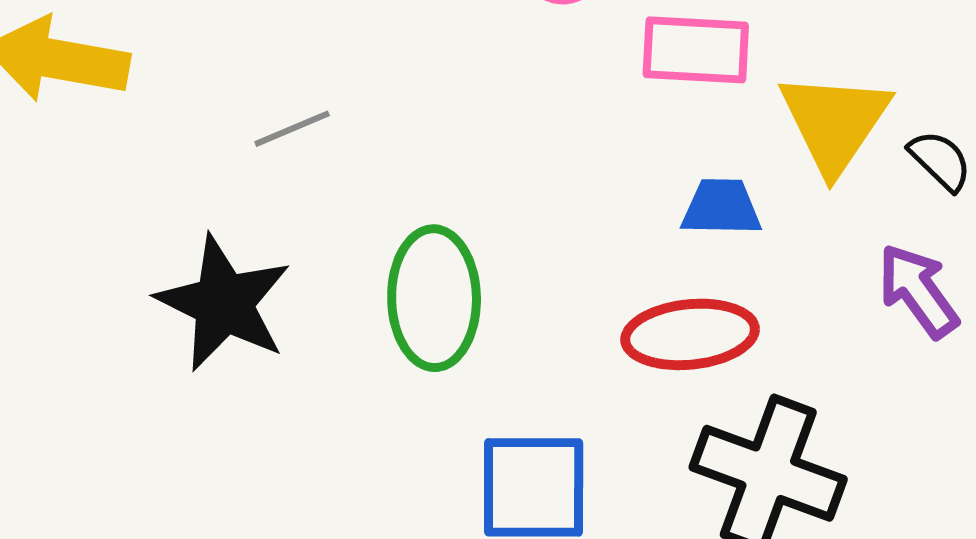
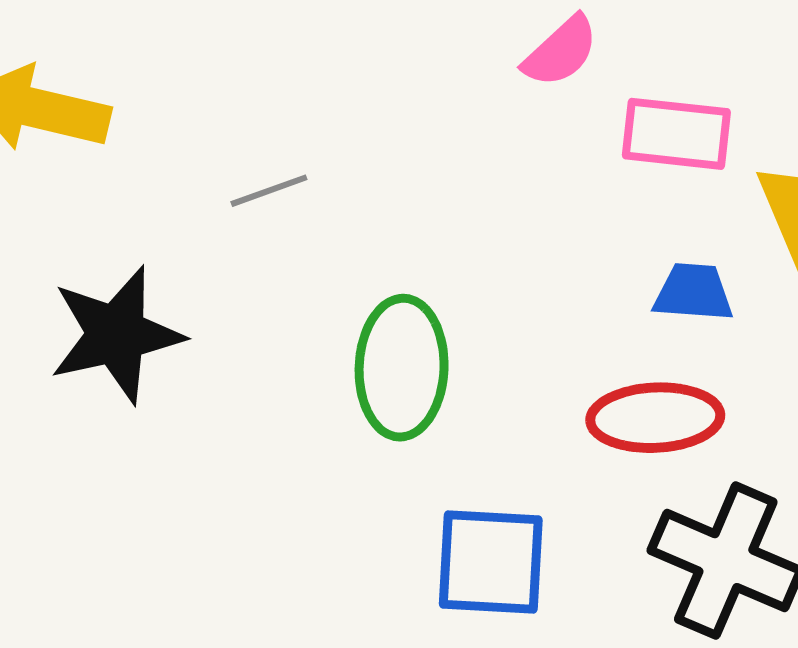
black star: (224, 303) -> (116, 335), moved, turned 30

